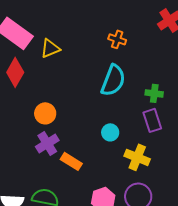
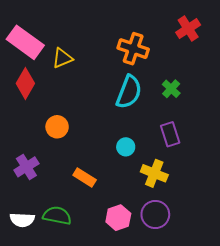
orange cross: (117, 39) -> (133, 49), size x1.6
green cross: (154, 93) -> (171, 89), moved, turned 36
purple cross: (47, 143) -> (26, 167), moved

